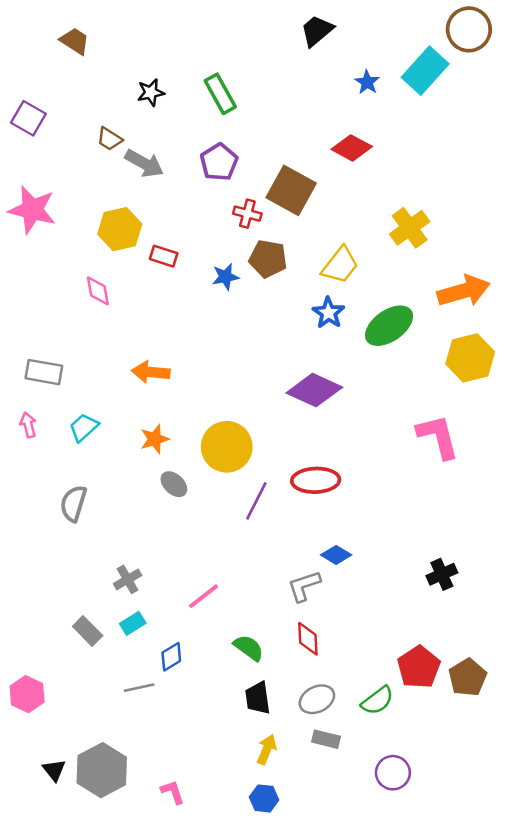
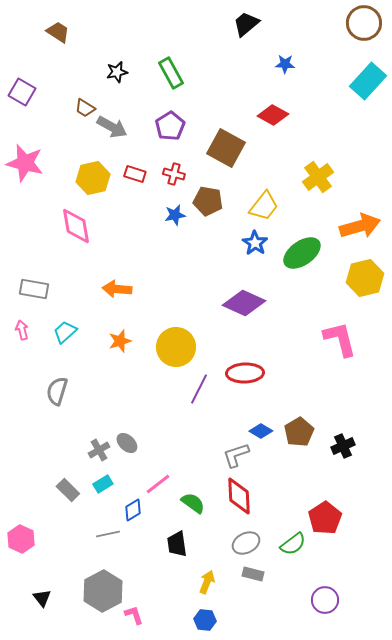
cyan rectangle: (425, 71) -> (368, 81), moved
blue star: (367, 82) -> (285, 64), turned -30
red cross: (247, 214) -> (174, 174), moved
red rectangle: (164, 256) -> (135, 174), moved
pink diamond: (98, 291) -> (76, 226), size x1.5
gray ellipse: (174, 484) -> (127, 443), moved
pink line: (204, 596) -> (158, 484), moved
red diamond: (308, 639) -> (239, 496), size x1.4
brown pentagon: (468, 677) -> (299, 432), moved
black trapezoid: (258, 698) -> (177, 544), moved
gray hexagon: (102, 770) -> (103, 591), moved
purple circle: (393, 773) -> (325, 600), moved

